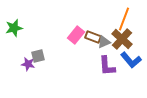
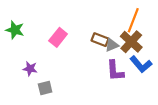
green star: (14, 28) -> (15, 30), turned 30
pink rectangle: (76, 35) -> (58, 37), moved
gray square: (38, 56) -> (45, 88), moved

